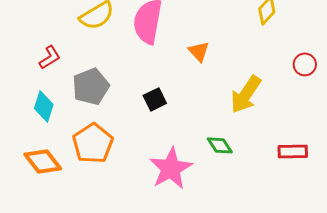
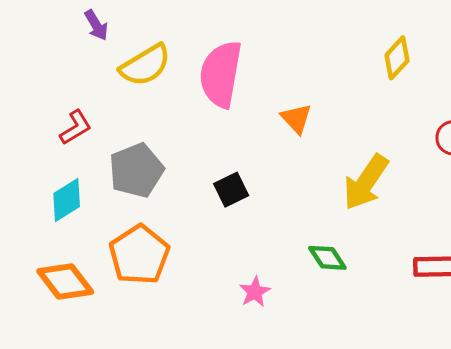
cyan diamond: (44, 106) -> (67, 200), turned 40
pink star: (171, 168) -> (255, 292), size x0.5

